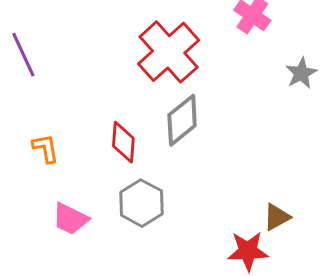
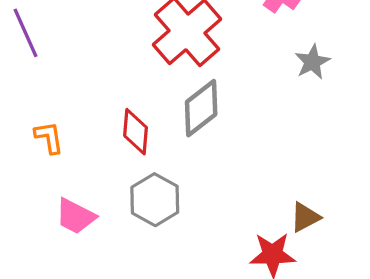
gray star: (301, 73) -> (312, 62), moved

